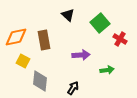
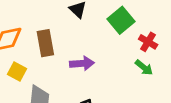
purple arrow: (81, 55) -> (82, 63), moved
green arrow: (107, 70) -> (144, 68), moved, turned 48

